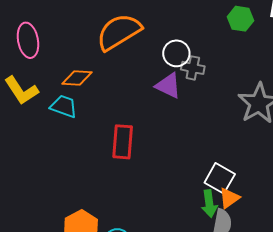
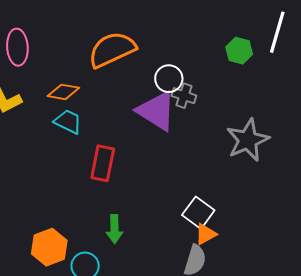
purple triangle: (168, 86) -> (157, 111), size x1.5
cyan trapezoid: (64, 106) -> (68, 122), moved
green arrow: (209, 204) -> (114, 229), moved

